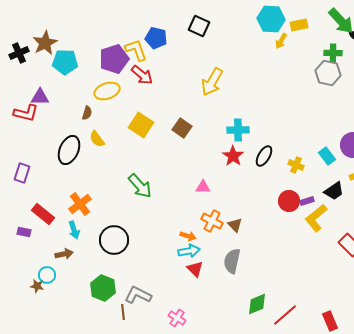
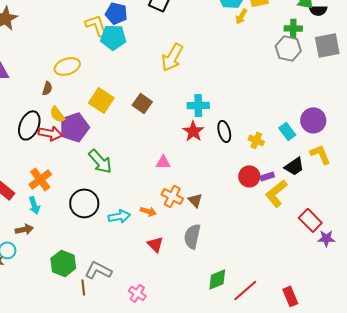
purple pentagon: (114, 59) -> (74, 127), moved
cyan pentagon: (65, 62) -> (113, 37), moved
red arrow: (142, 75) -> (50, 133), moved, turned -30
black ellipse: (264, 156) -> (224, 131), turned -45
black circle: (114, 240) -> (84, 203), moved
cyan arrow: (189, 251) -> (119, 216), moved

